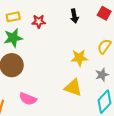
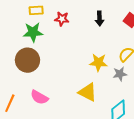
gray star: (102, 75) -> (120, 74), moved

